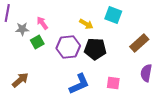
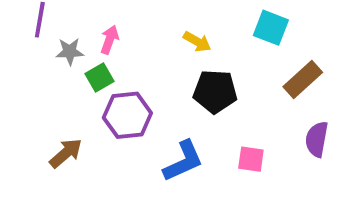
cyan square: (113, 15) -> (271, 28), moved
pink arrow: (42, 23) -> (110, 40), turned 56
purple hexagon: (68, 47) -> (127, 115), moved

